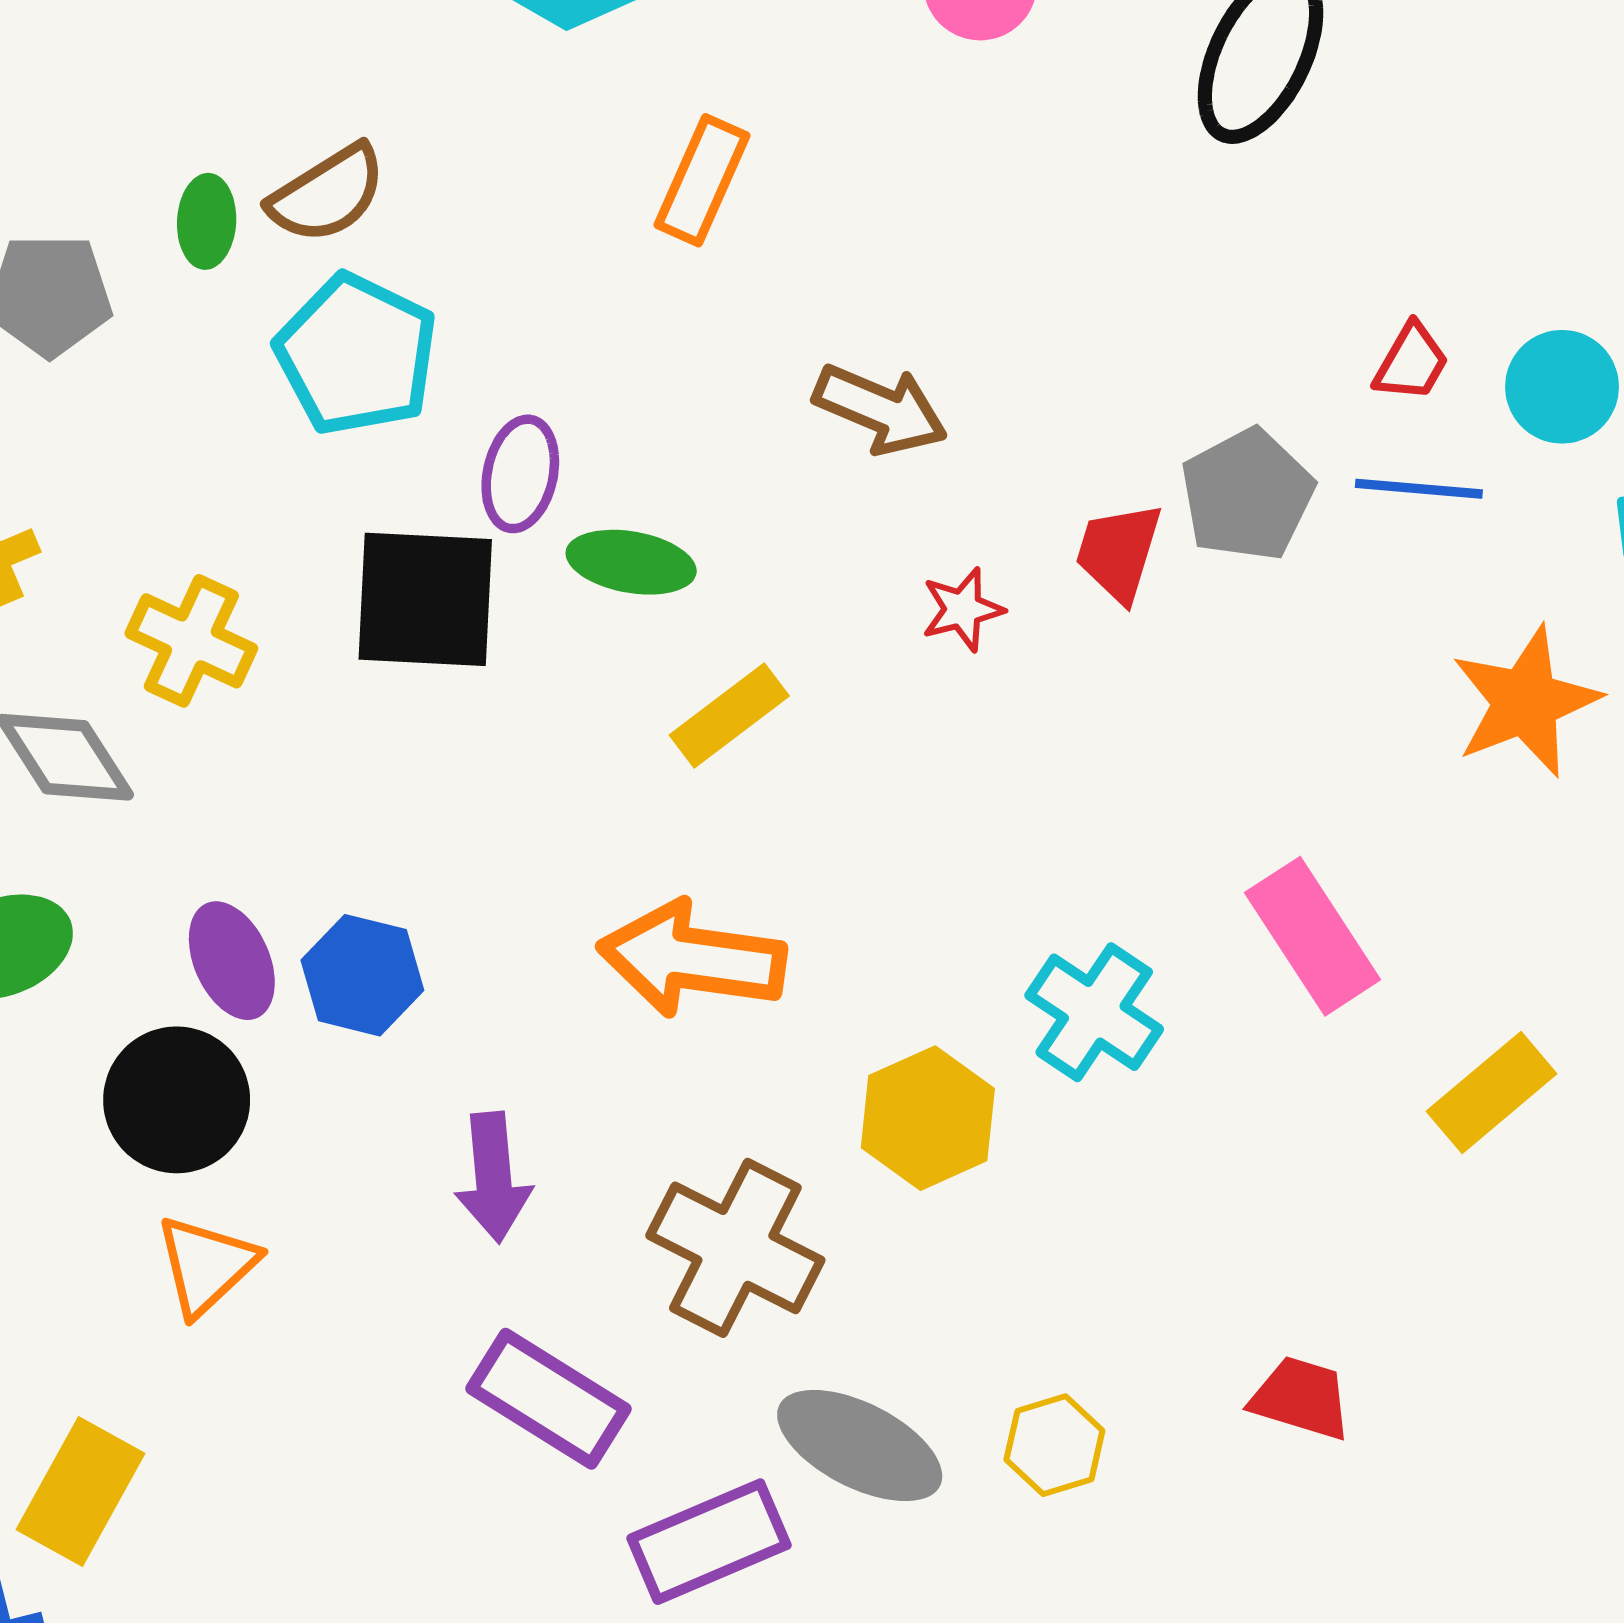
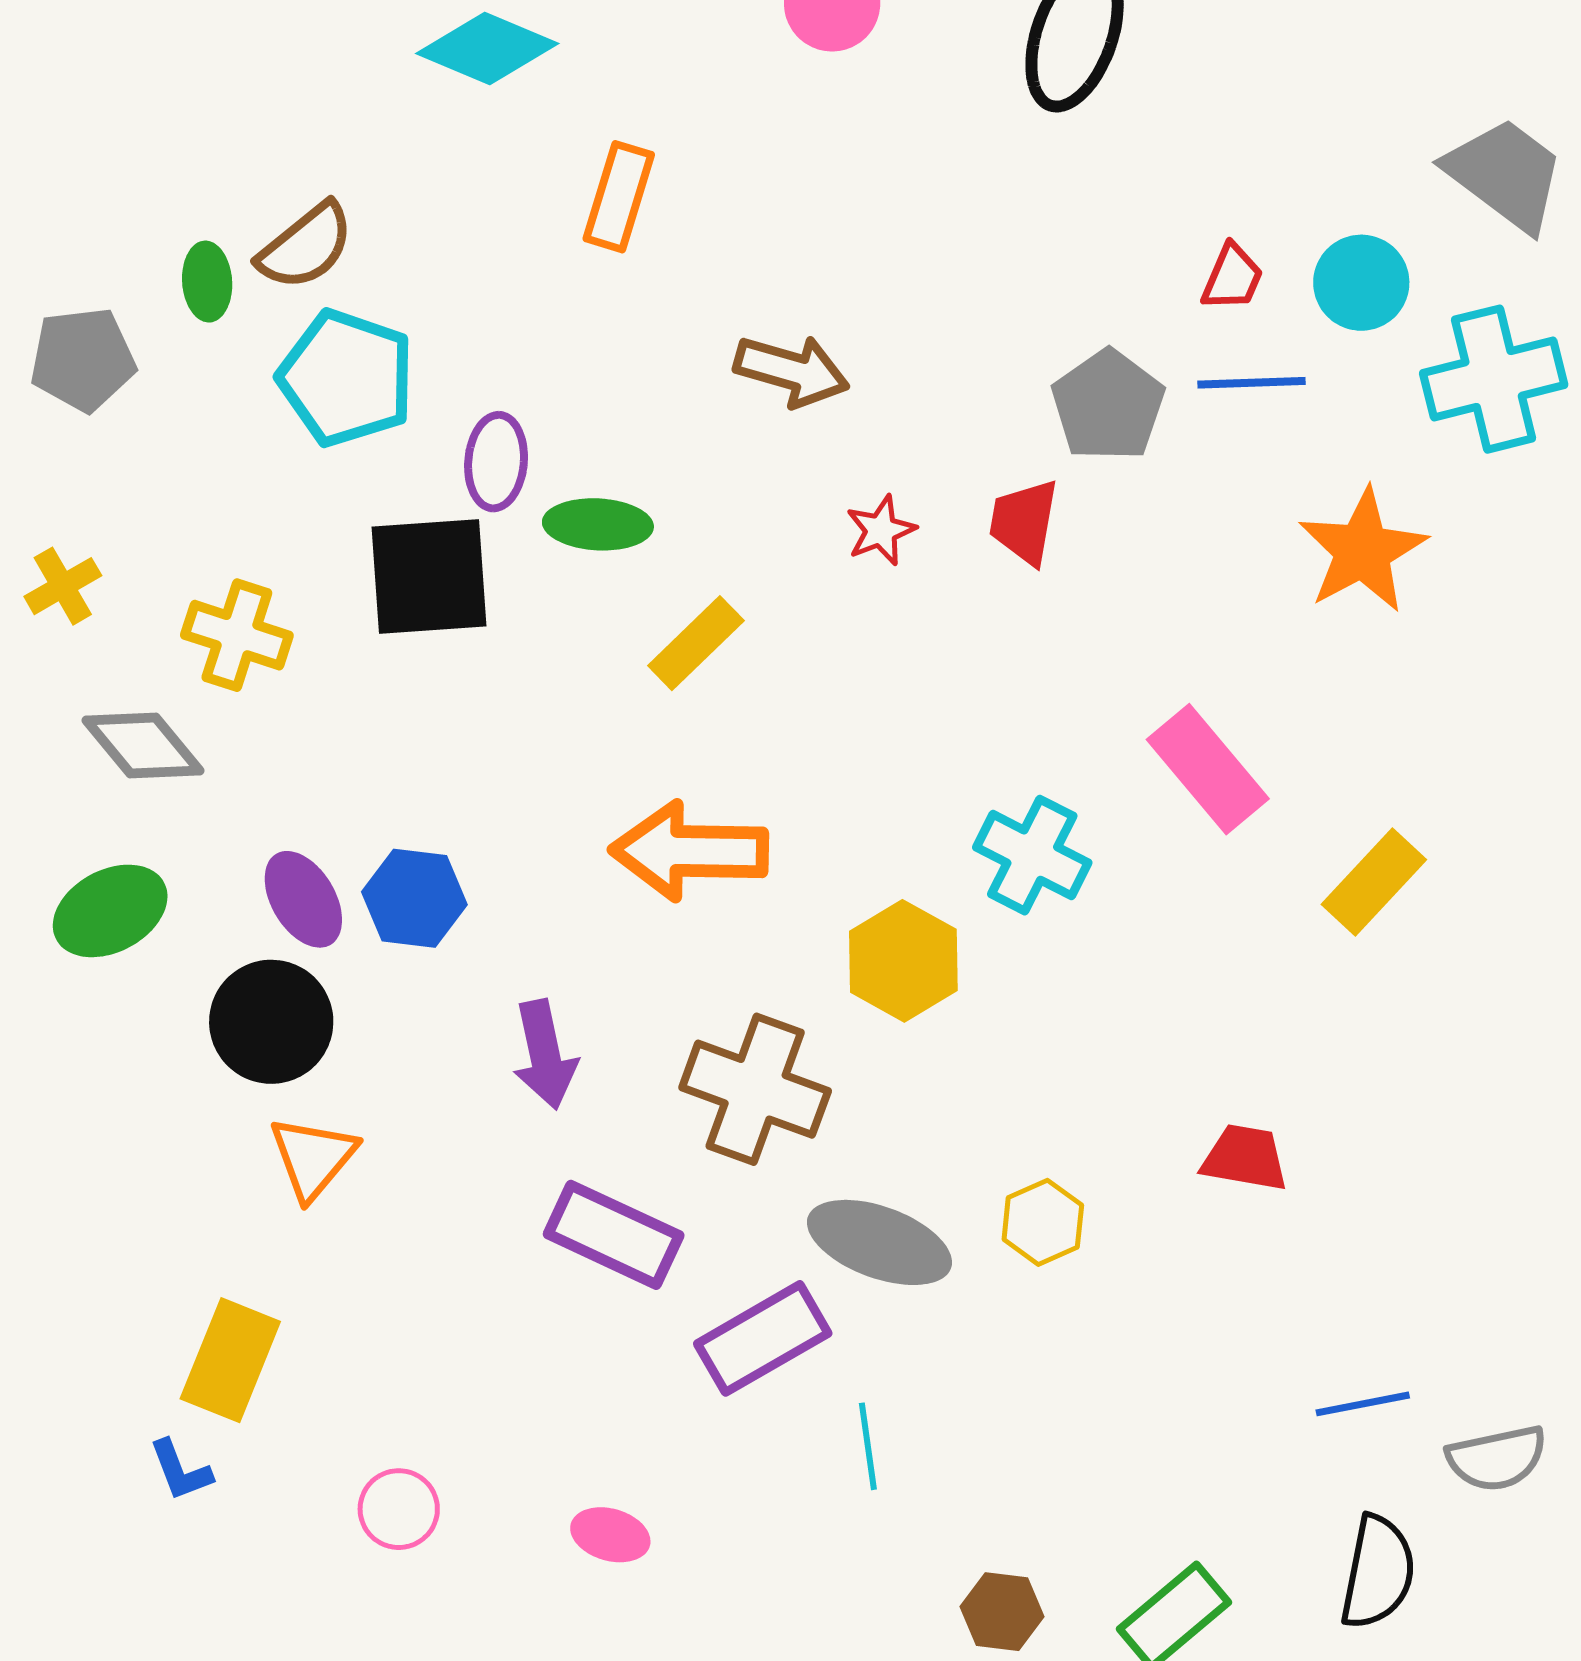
red trapezoid: (1119, 552) -> (1024, 522), moved

